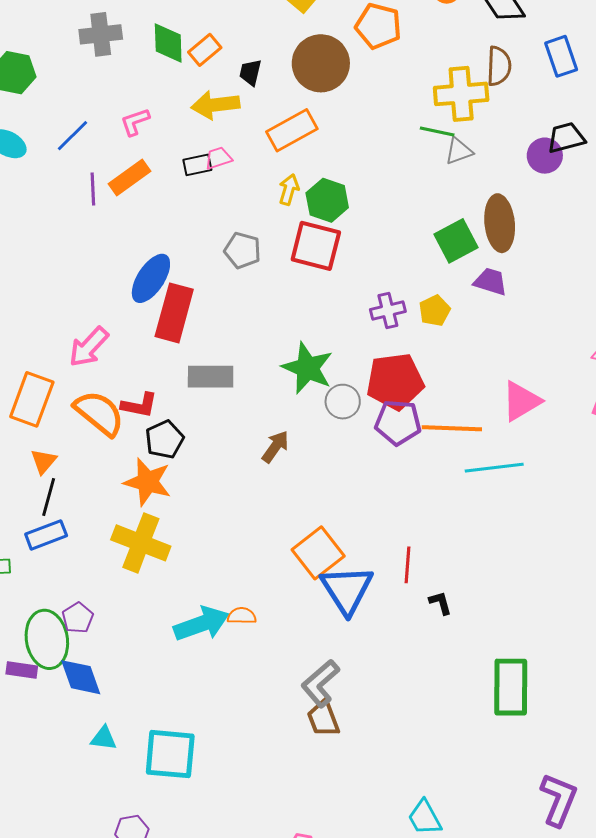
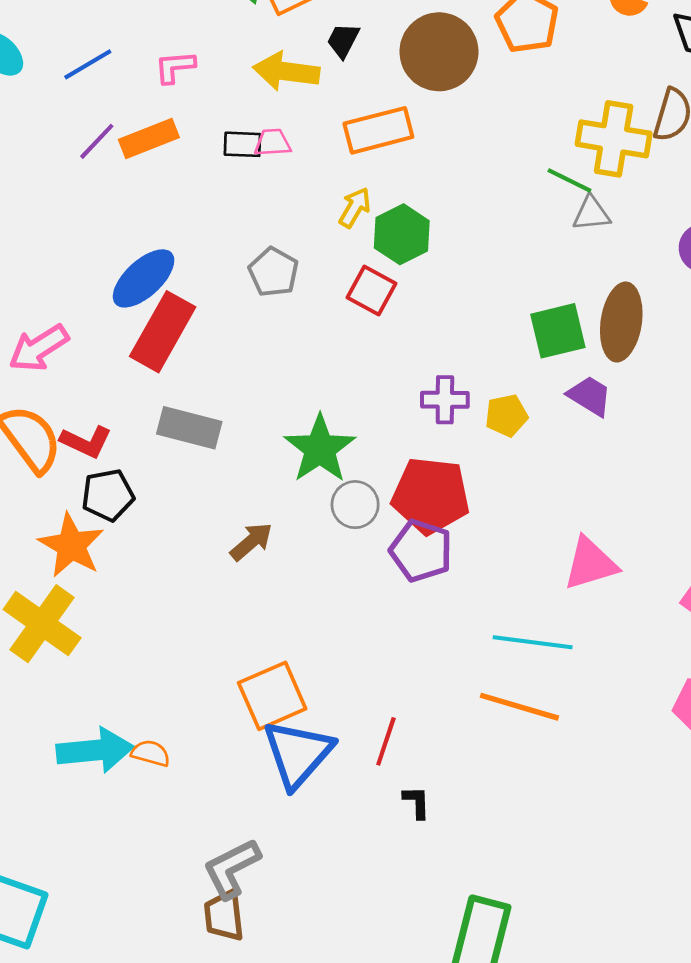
purple line: (93, 189) -> (97, 141), turned 32
red square: (316, 246) -> (372, 291), size x0.7
orange line: (452, 428) -> (519, 707), moved

